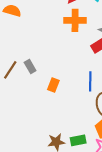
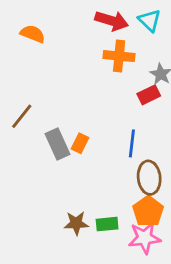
gray rectangle: (30, 67) -> (57, 144), moved, size x1.5

